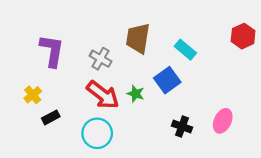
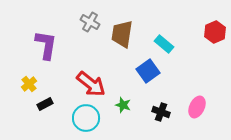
gray cross: (101, 59) -> (90, 22), moved
green star: (136, 94) -> (123, 105), moved

